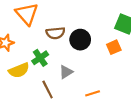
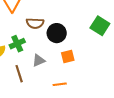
orange square: (114, 47) -> (68, 57), moved

